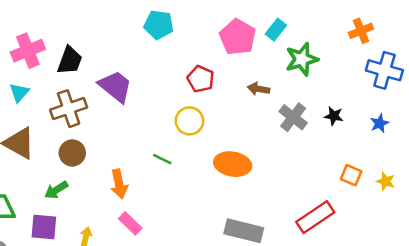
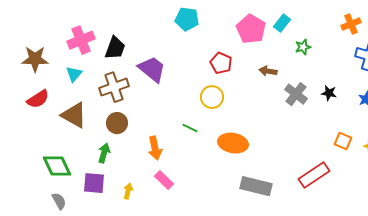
green star: (302, 59) -> (303, 47), size x0.6
orange ellipse: (233, 164) -> (233, 143), moved
green arrow: (56, 190) -> (104, 153), turned 138

